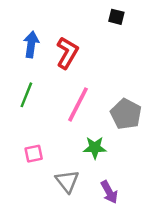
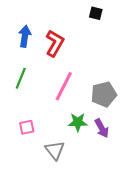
gray pentagon: (126, 114) -> (104, 94), turned 30
purple arrow: (109, 192) -> (102, 128), moved

